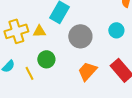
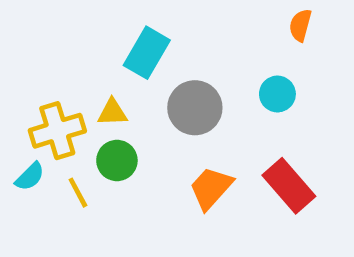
yellow cross: (16, 31) -> (57, 131), moved
yellow triangle: (39, 31) -> (112, 112), moved

